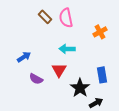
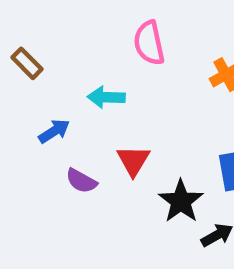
brown rectangle: (45, 17) -> (27, 63), moved
cyan arrow: (67, 49) -> (106, 97), moved

